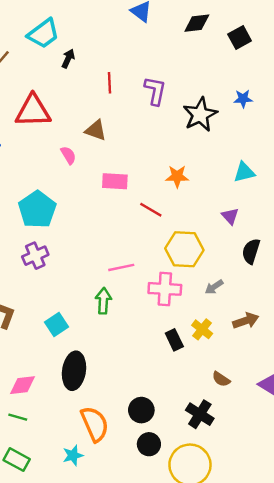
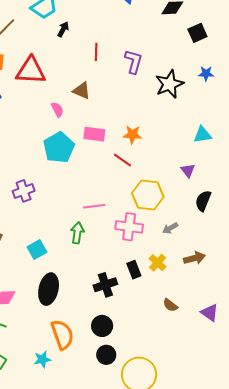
black square: (240, 38) -> (197, 33), moved
orange star: (177, 176) -> (132, 135), moved
cyan pentagon: (37, 210) -> (59, 148), moved
black cross: (200, 414) -> (105, 285), moved, turned 35

